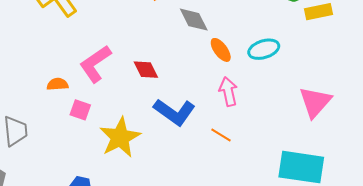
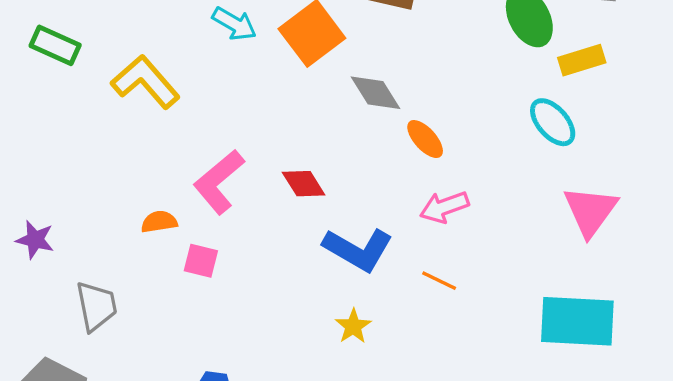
cyan ellipse: (264, 49) -> (553, 122), moved, turned 72
pink arrow: (228, 92) -> (444, 207), turned -92
yellow star: (120, 137) -> (353, 326), moved, size x0.5

